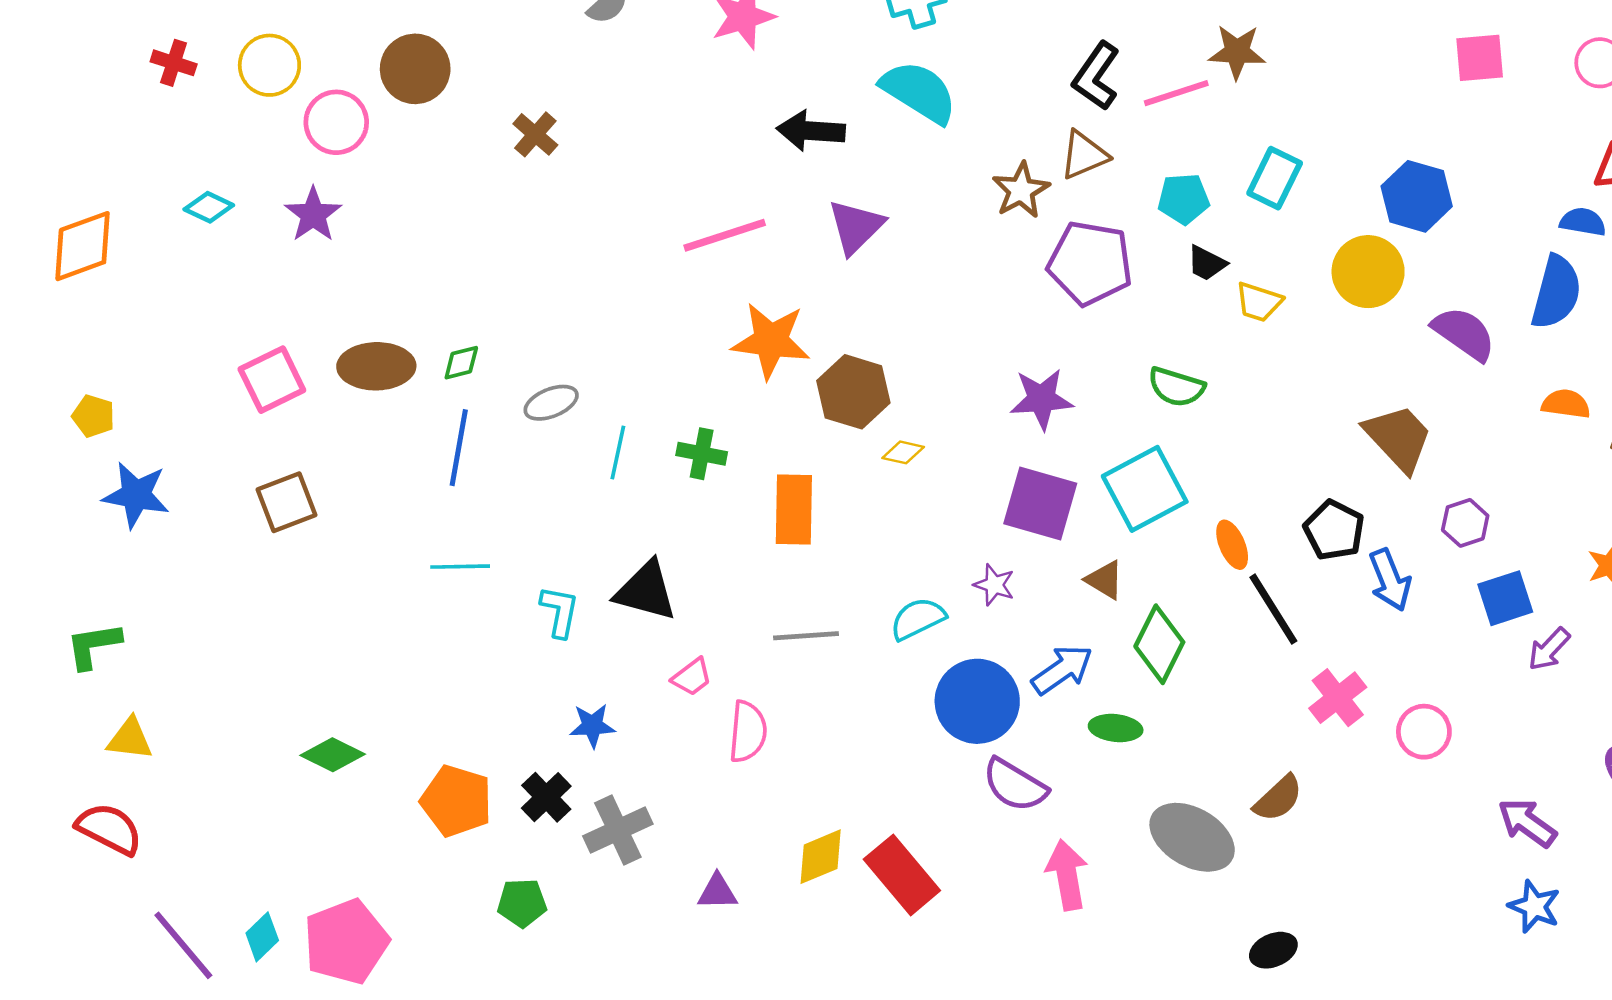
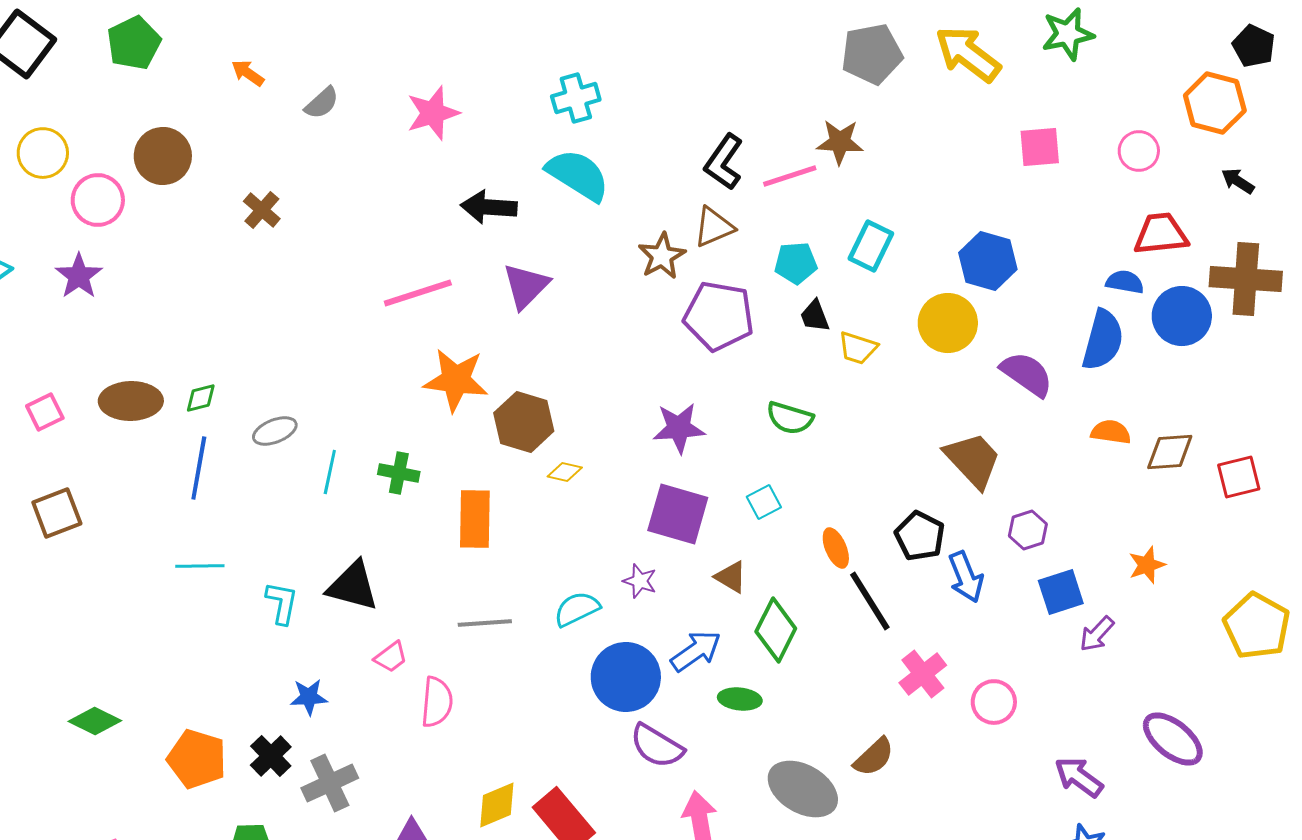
black trapezoid: (1207, 263) -> (815, 316), turned 42
pink square: (272, 380) -> (45, 412), size x0.7
cyan square: (1145, 489) -> (764, 502), size x0.5

